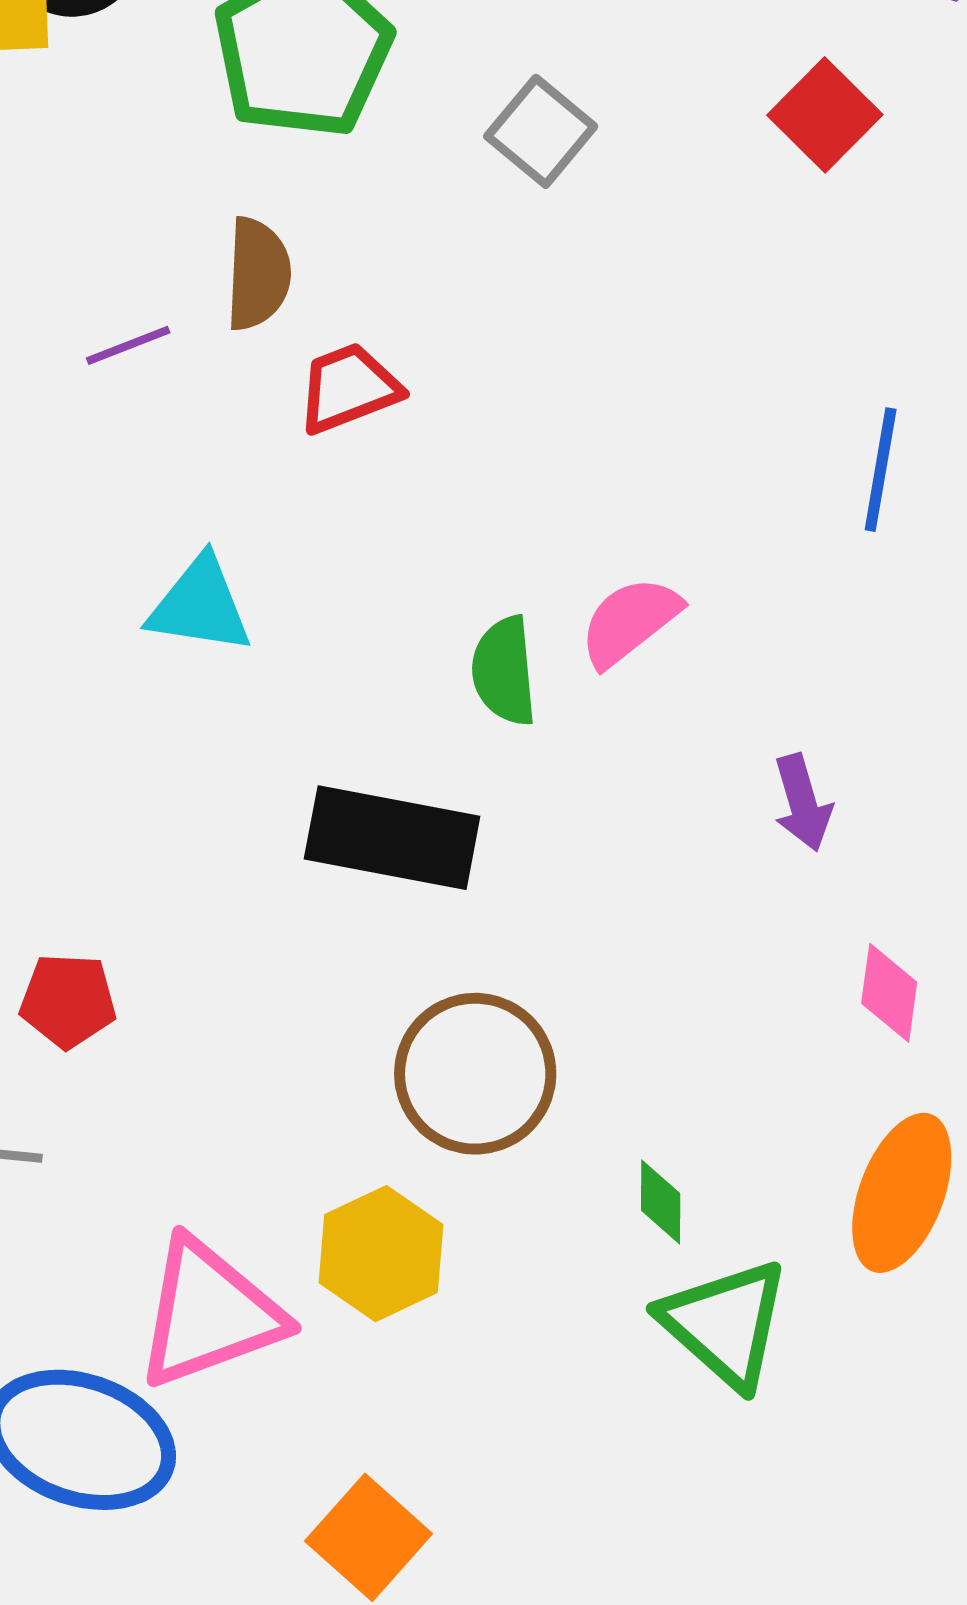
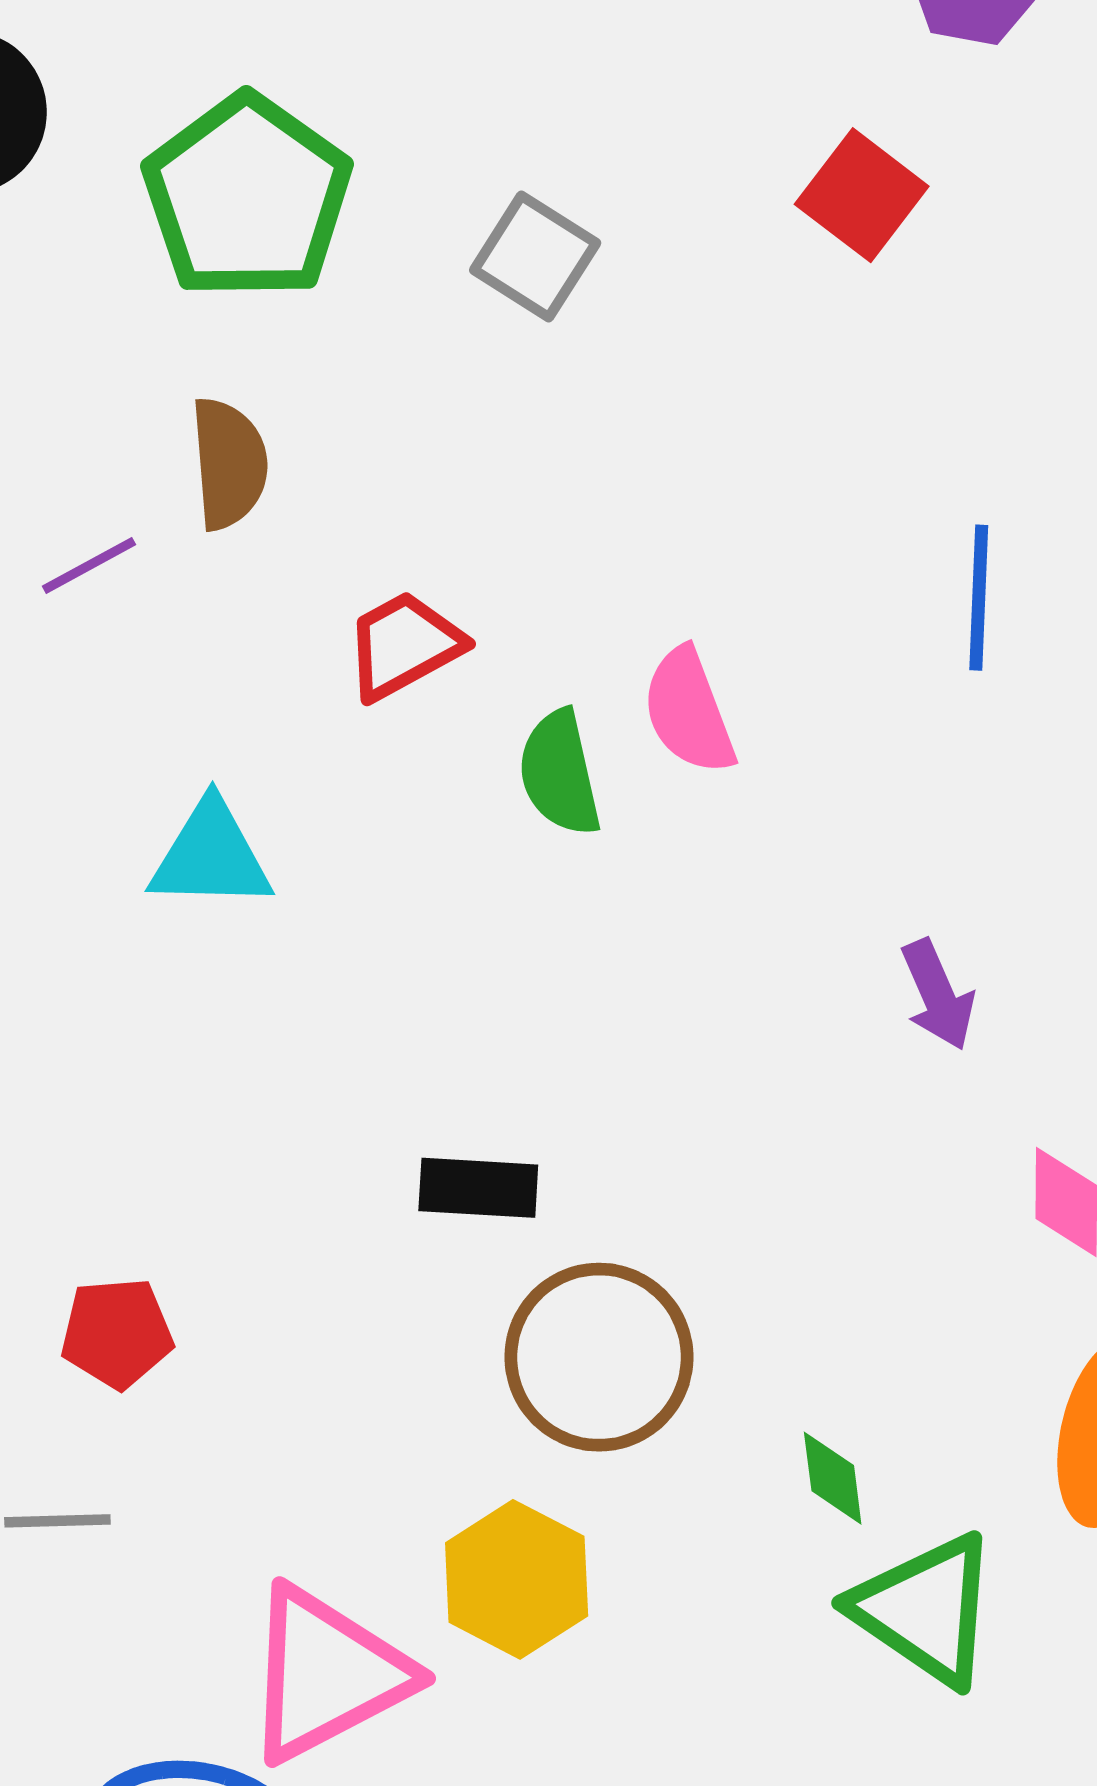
red trapezoid: (349, 388) -> (404, 645), moved
pink semicircle: (630, 622) -> (689, 711), moved, turned -65
green semicircle: (504, 671) -> (560, 773), moved
black rectangle: (392, 838) -> (478, 1188), moved, size x0.6

